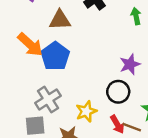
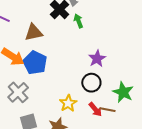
green arrow: (136, 16) -> (78, 21), moved
gray cross: (48, 99) -> (18, 92), moved

